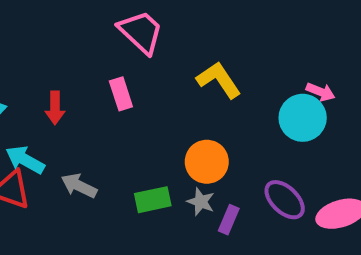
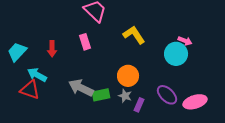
gray arrow: (79, 186) -> (81, 88), moved, size x1.4

